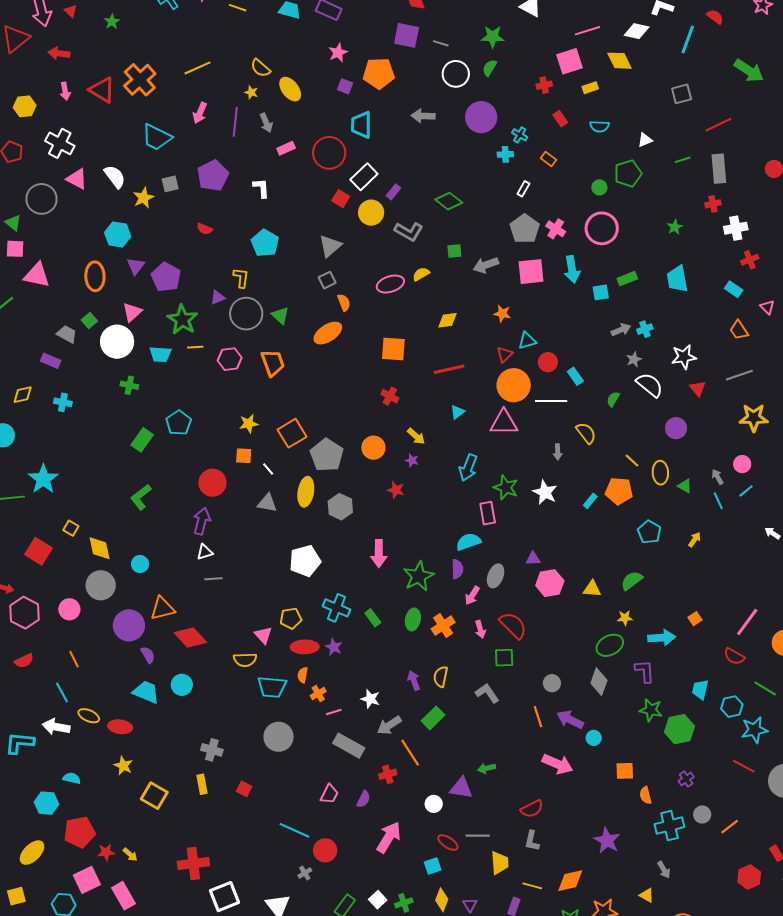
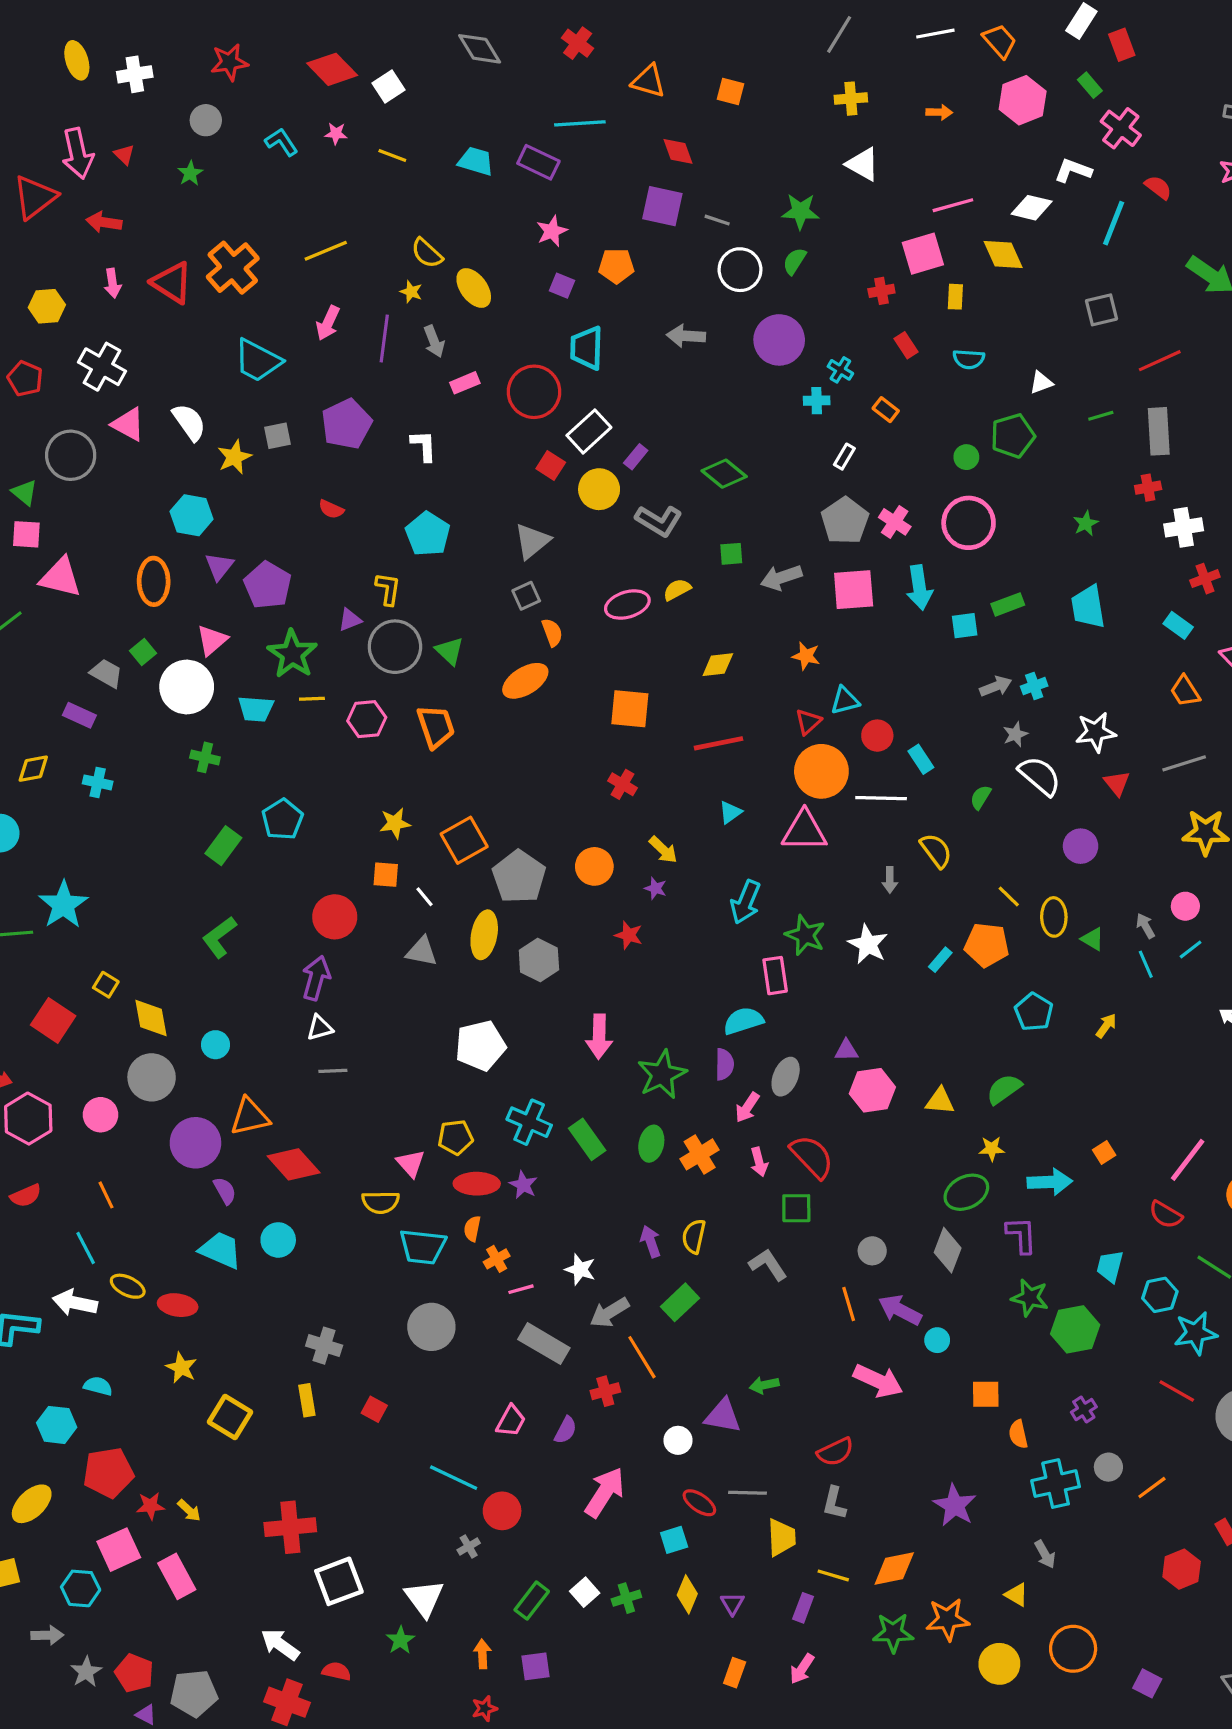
orange pentagon: (379, 73) -> (616, 266), size x0.7
yellow rectangle: (590, 88) -> (955, 297), turned -70
green rectangle: (373, 618) -> (587, 1139), size x1.4

